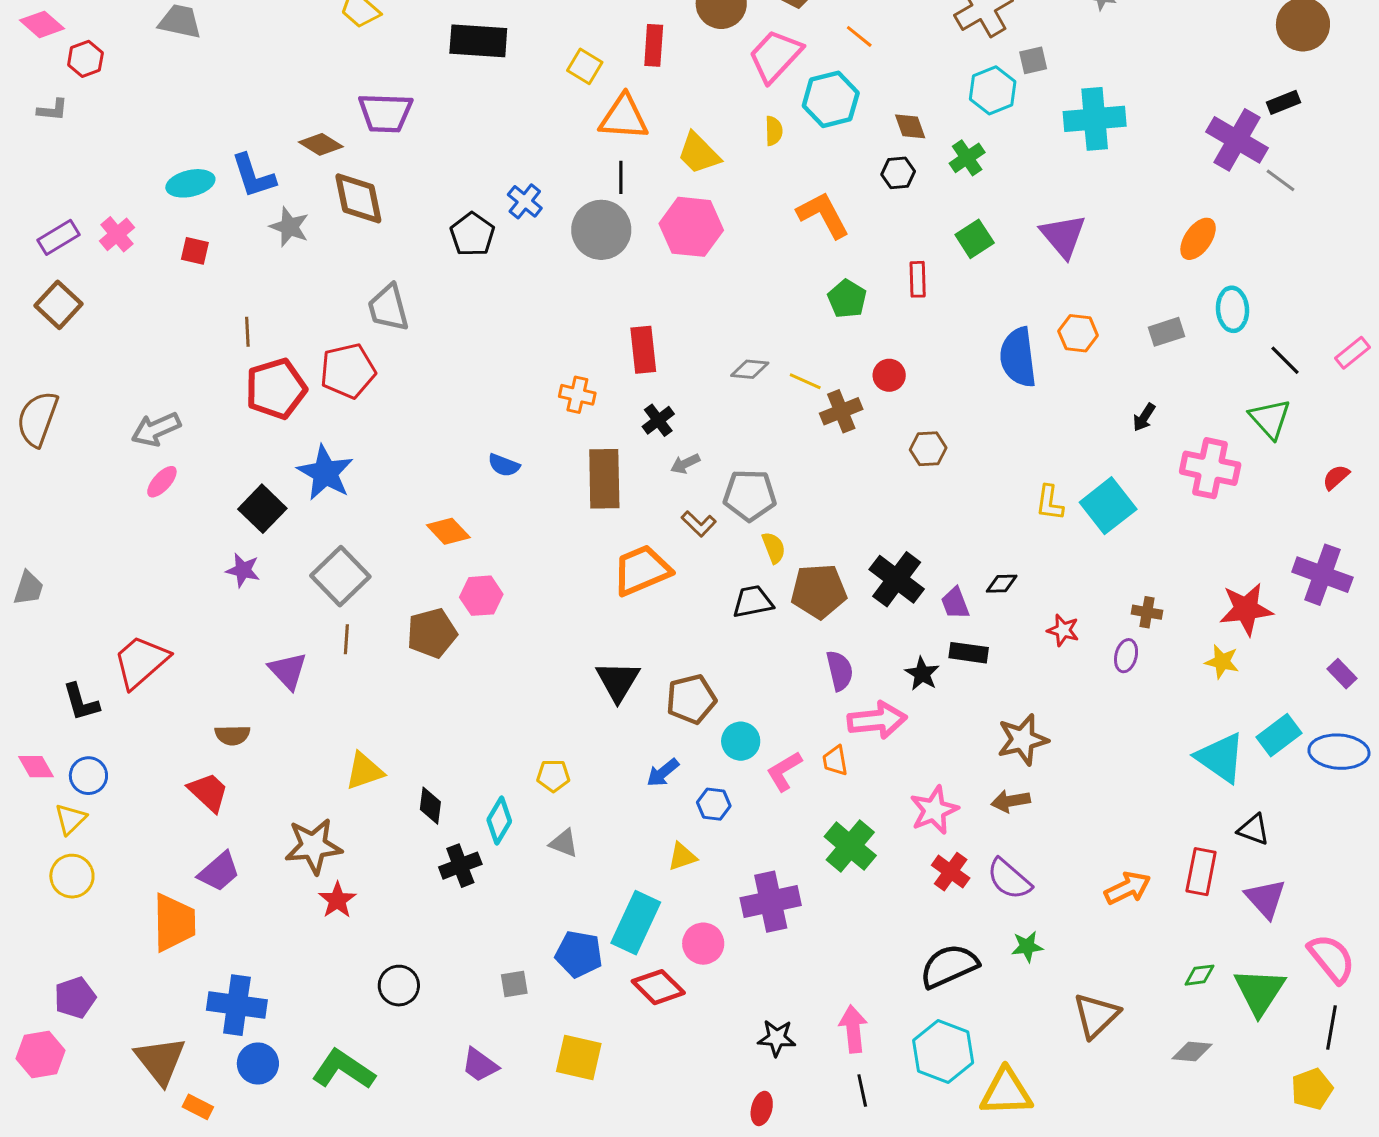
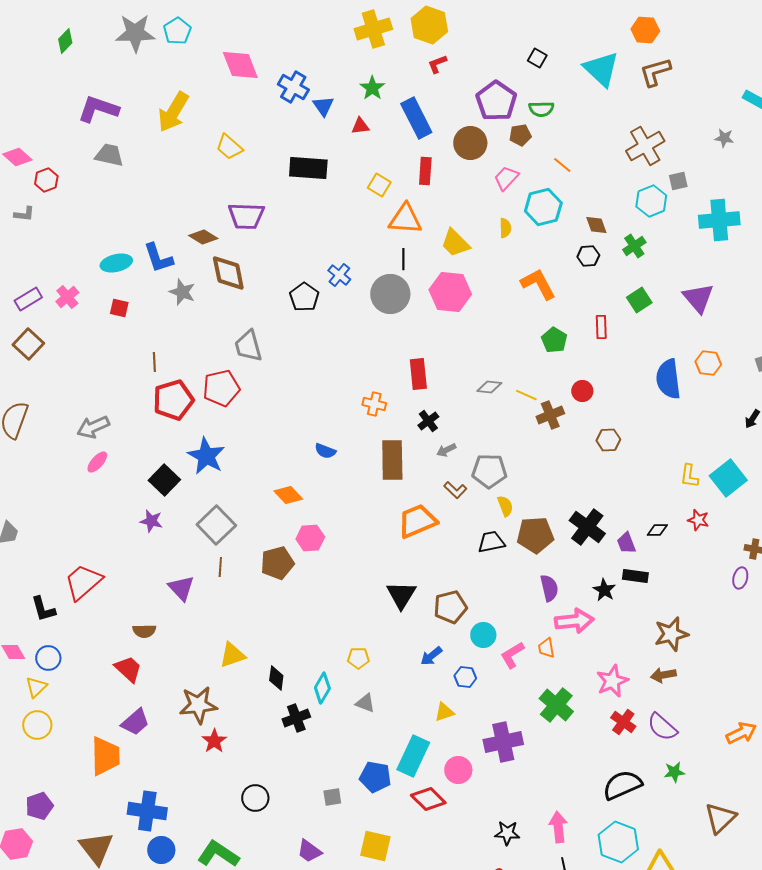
pink trapezoid: (775, 56) -> (506, 178), size x0.7
red star: (1063, 630) -> (698, 520), moved

